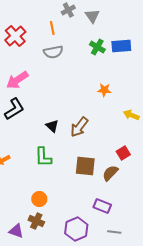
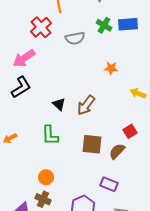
red cross: (15, 36) -> (41, 27), moved
gray semicircle: (53, 52) -> (75, 38), moved

